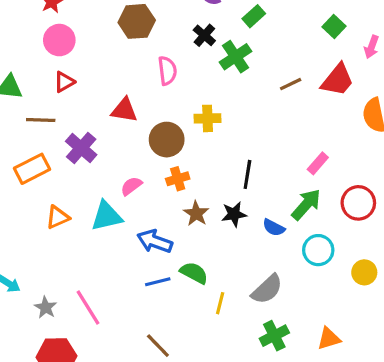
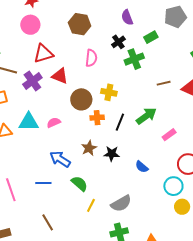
red triangle: (64, 82) -> (43, 54), moved, size x1.5
purple cross: (81, 148) -> (32, 81), moved
black line: (247, 174) -> (120, 122), moved
orange cross: (178, 179) -> (97, 118), moved
green arrow: (306, 204) -> (146, 116), moved
cyan triangle: (107, 216) -> (29, 122), moved
blue semicircle: (274, 228) -> (142, 167), moved
cyan circle: (318, 250) -> (173, 186), moved
blue line: (158, 282) -> (43, 183), moved

